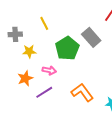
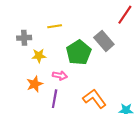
yellow line: (44, 23) -> (55, 26), turned -72
purple line: (44, 92) -> (55, 99), turned -48

